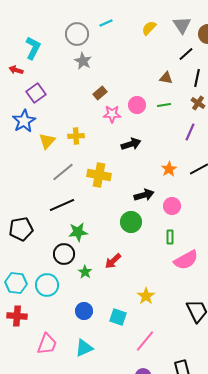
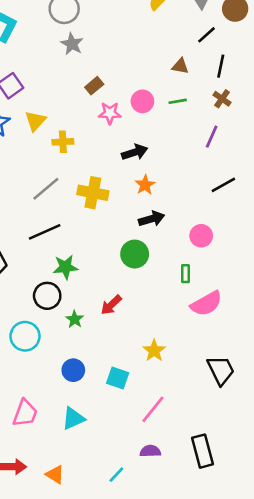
yellow triangle: (47, 141) -> (35, 121), moved
orange star: (169, 169) -> (145, 185), moved
pink circle: (172, 206) -> (201, 236), moved

